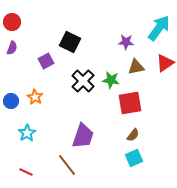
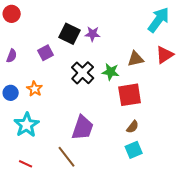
purple star: (126, 42) -> (93, 34), moved
purple semicircle: (12, 48) -> (12, 56), moved
cyan star: (27, 133) -> (27, 125), size x1.4

